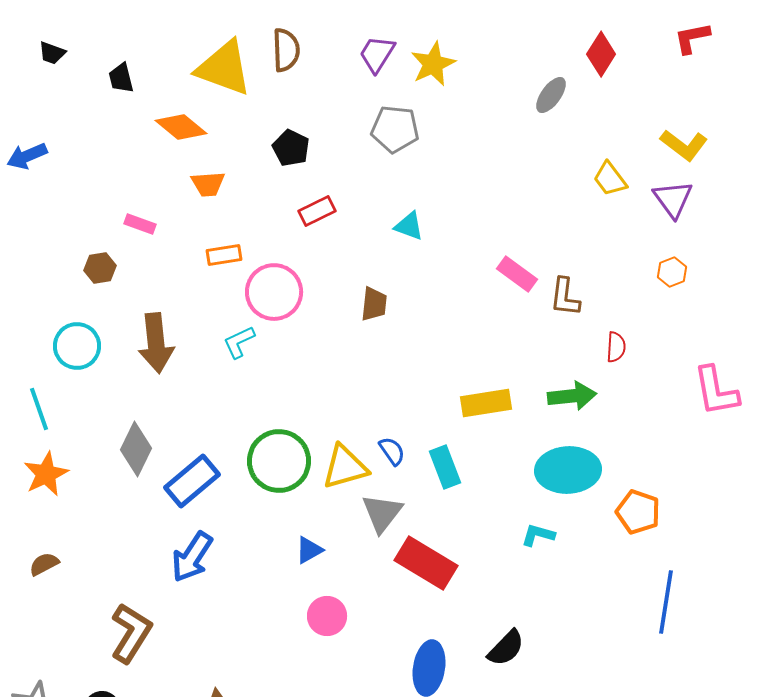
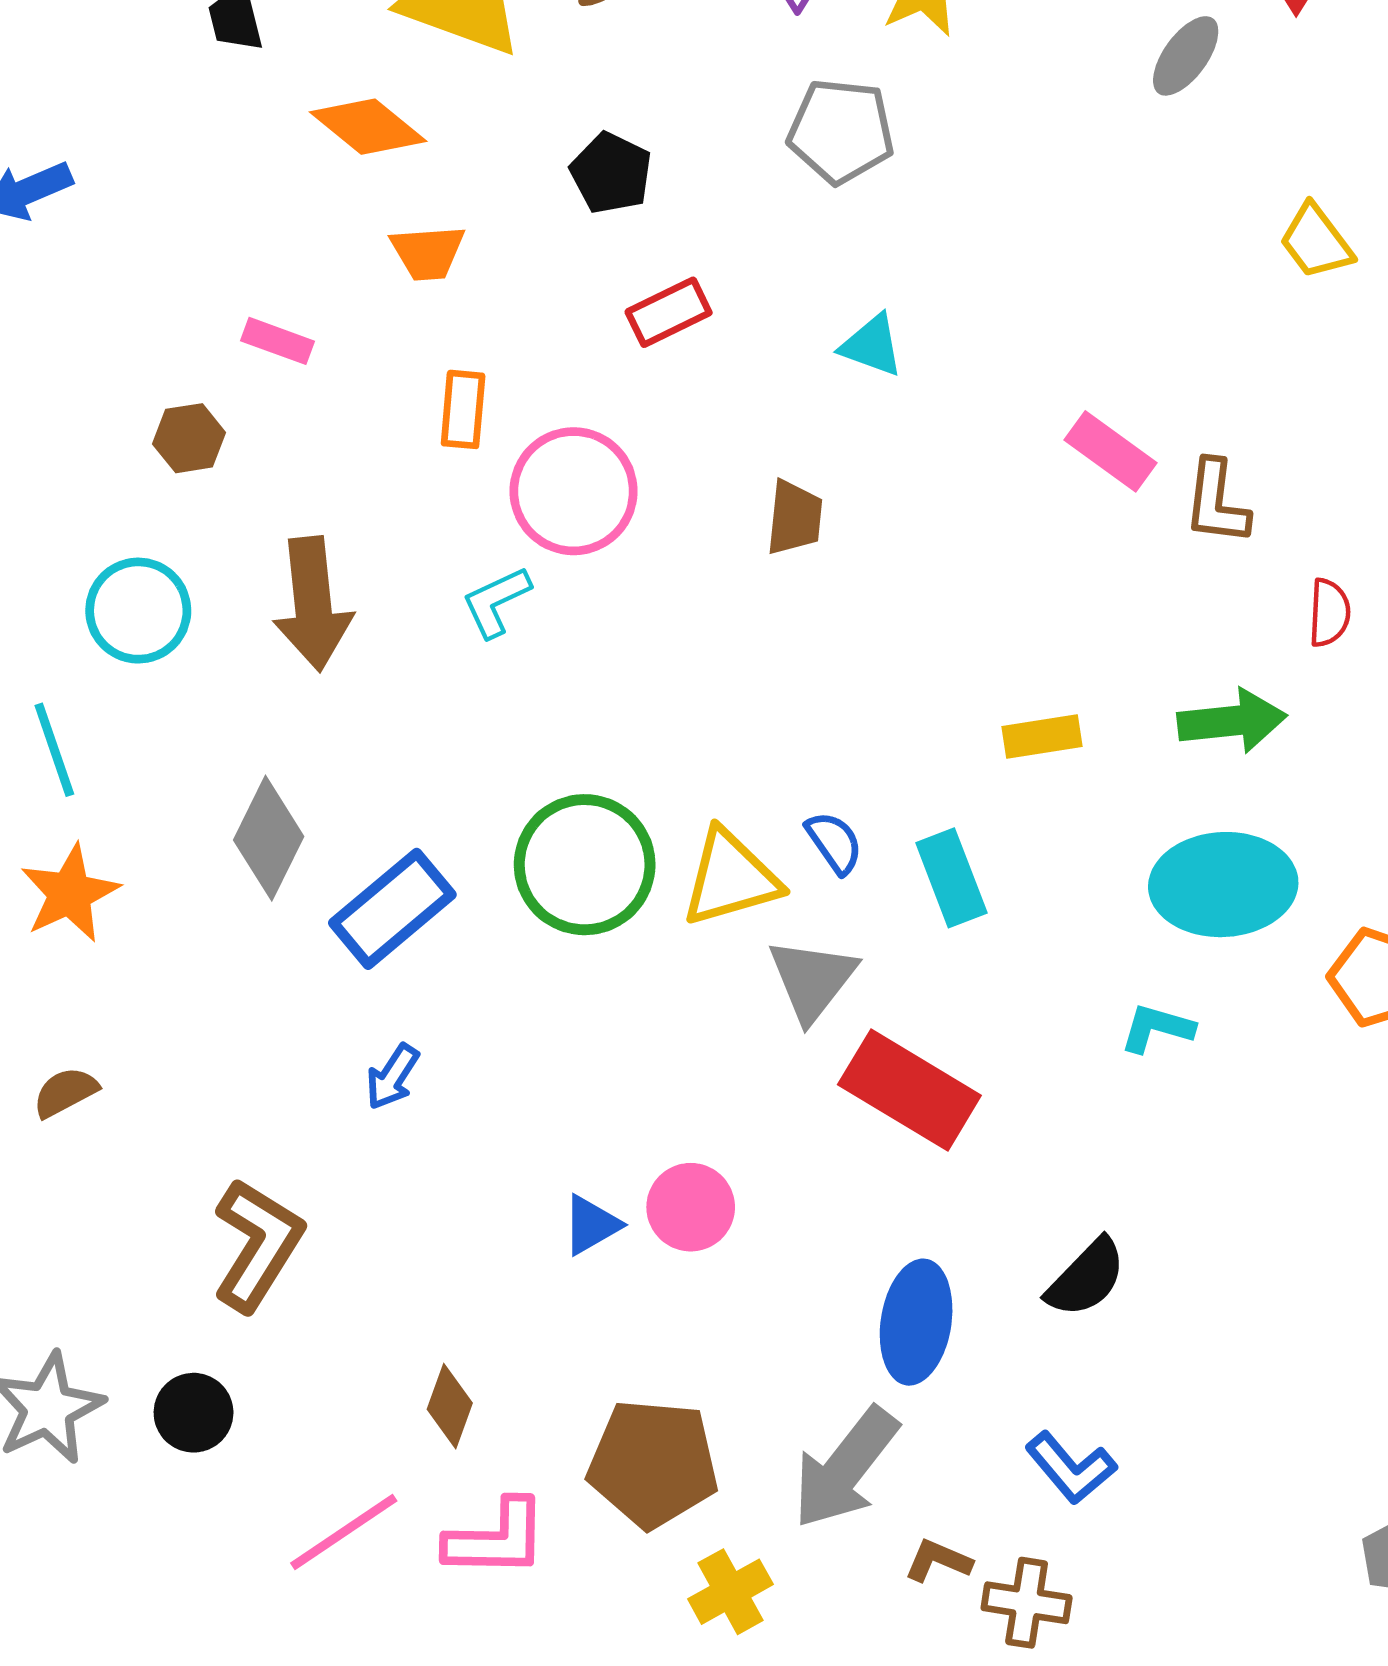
orange rectangle: (224, 255) -> (463, 409), turned -76
yellow rectangle: (486, 403) -> (1042, 737), size x0.7
blue triangle: (309, 550) -> (591, 1225), moved
blue arrow: (192, 557) -> (392, 1077), size x0.6

